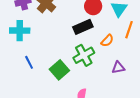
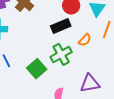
purple triangle: (118, 68) -> (90, 83), moved, size x1.5

